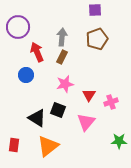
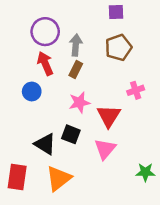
purple circle: (18, 27) -> (45, 32), moved
red triangle: (89, 95) -> (109, 116), size x1.5
pink cross: (111, 102) -> (136, 90), moved
red rectangle: (14, 145) -> (17, 177), size x1.5

